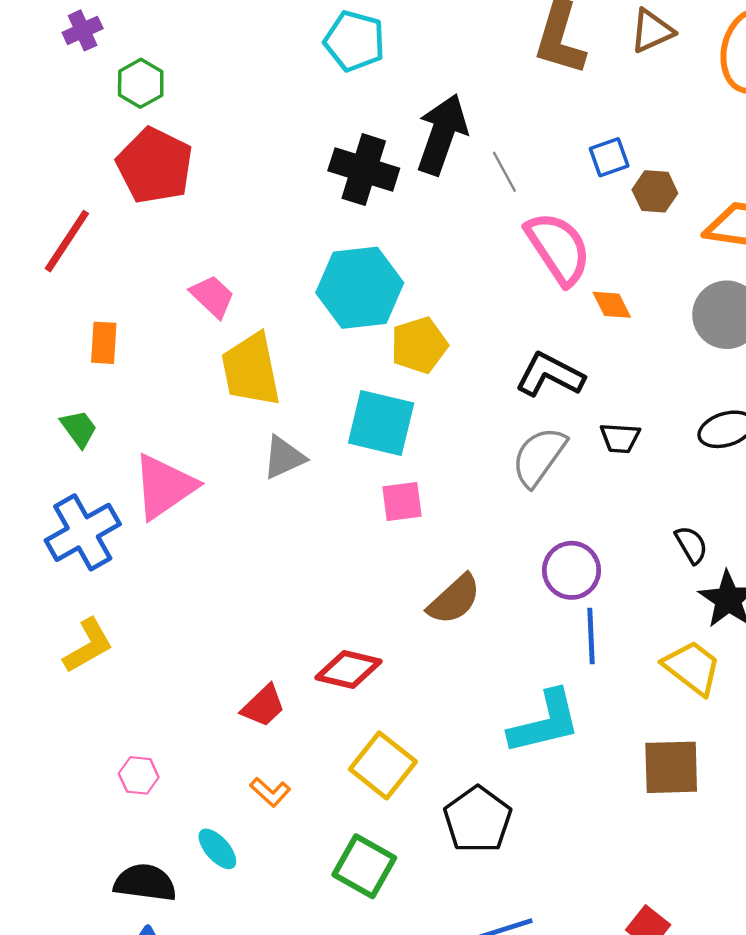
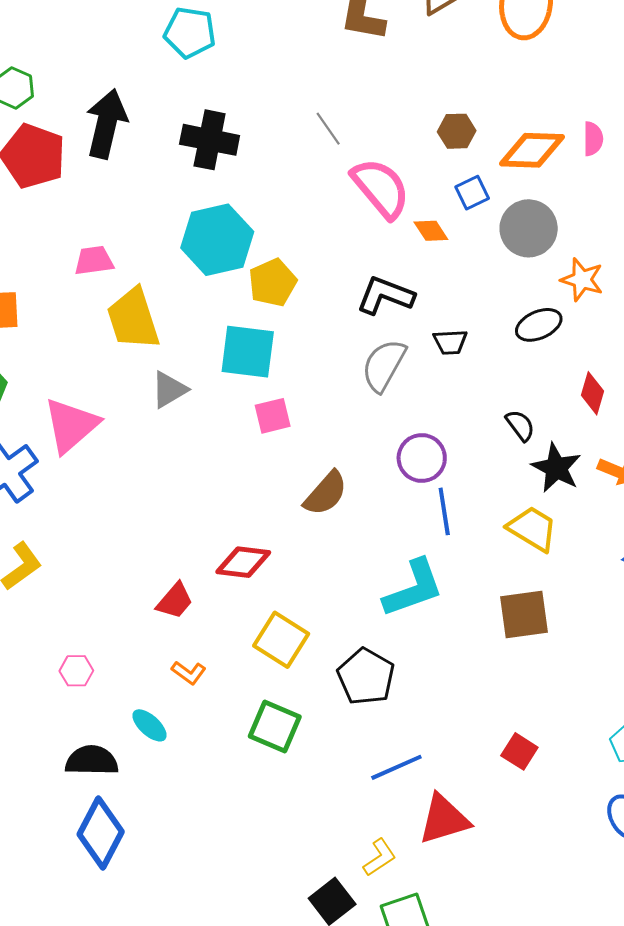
black arrow: (442, 134) -> (106, 124), moved
blue square: (609, 157) -> (472, 193), moved
pink trapezoid: (212, 296) -> (94, 261), turned -45

